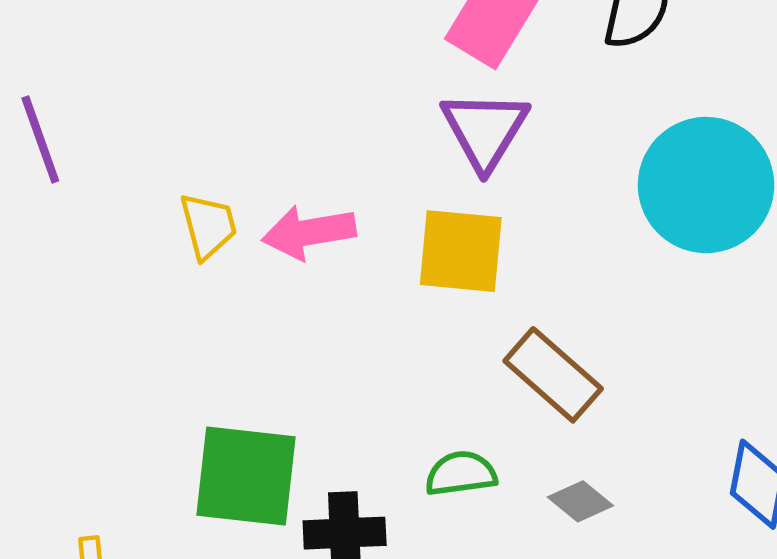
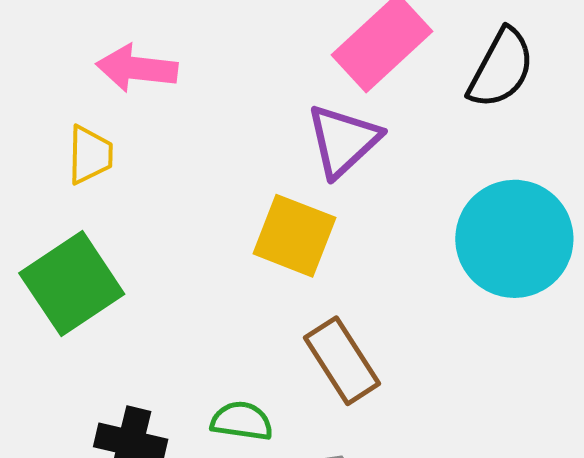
pink arrow: (309, 232) -> (137, 68), moved
green square: (246, 476) -> (72, 284), moved, turned 34

